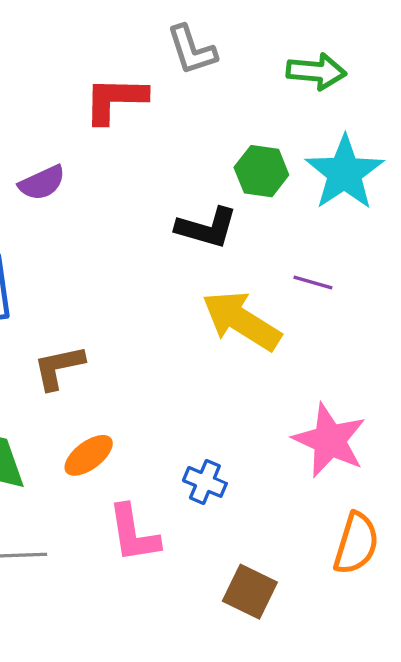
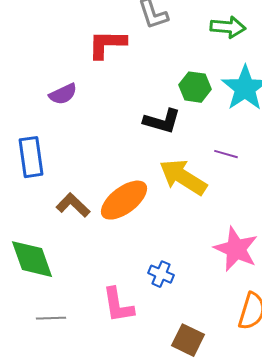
brown L-shape: (59, 367) -> (73, 205), turned 56
orange ellipse: (89, 455) -> (124, 200), moved, size x1.6

